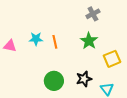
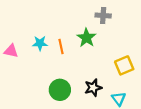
gray cross: (93, 14) -> (103, 16), turned 32
green star: (89, 41) -> (86, 38), moved

